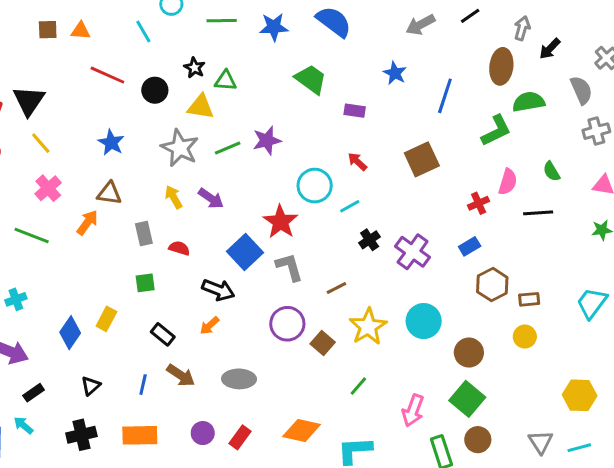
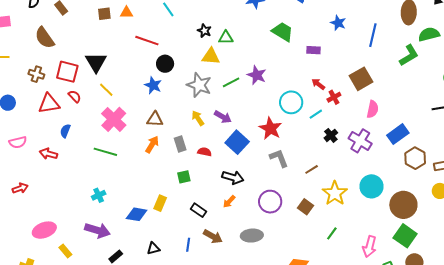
black circle: (155, 90) -> (165, 64), moved
purple star: (267, 140) -> (257, 75), turned -30
pink semicircle: (508, 182) -> (373, 109), moved
pink cross: (48, 188) -> (114, 119), size x1.4
red cross: (479, 203) -> (334, 97), moved
orange arrow: (87, 223) -> (152, 144), moved
blue rectangle: (470, 246) -> (398, 134), size x1.5
blue square: (245, 252) -> (237, 142), moved
purple circle: (287, 324) -> (270, 202), moved
blue diamond: (70, 333) -> (137, 214), turned 70
brown circle: (469, 353) -> (403, 205), size x1.4
black triangle: (91, 386) -> (153, 249), turned 32

